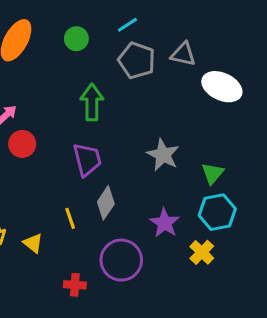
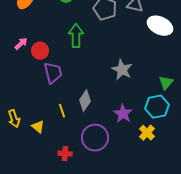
red circle: (22, 144) -> (40, 51), moved
purple trapezoid: (87, 159) -> (53, 73), moved
green triangle: (213, 173) -> (166, 83), moved

